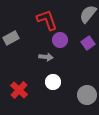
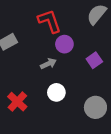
purple square: (88, 43) -> (94, 60), moved
gray arrow: (46, 57) -> (48, 64), turned -32

